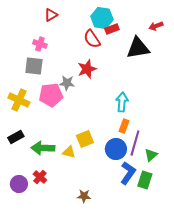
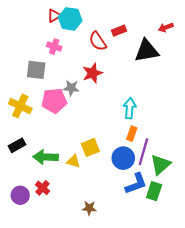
cyan hexagon: (102, 18) -> (70, 19), moved
pink cross: (40, 44) -> (54, 47), moved
green triangle: (151, 155) -> (160, 164), size x1.5
blue L-shape: (128, 173) -> (136, 184), turned 35

